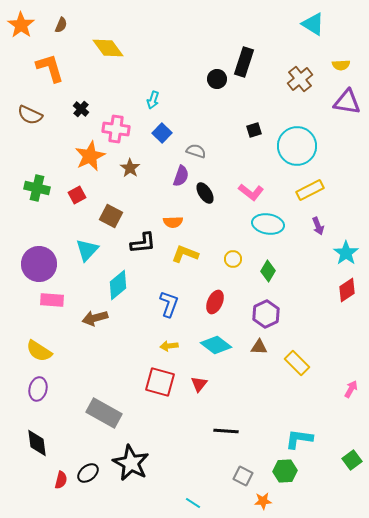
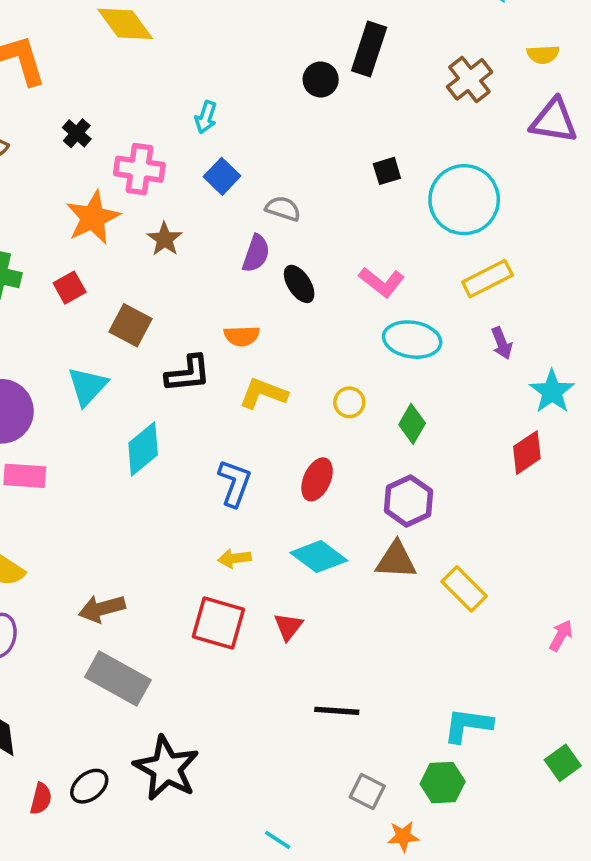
red diamond: (347, 290) -> (527, 453), moved
brown arrow: (95, 318) -> (102, 609), moved
brown triangle: (259, 347) -> (396, 560), size x1.4

